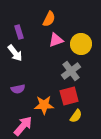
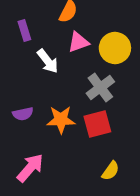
white arrow: (15, 53) -> (48, 61), moved
orange star: (44, 105) -> (61, 120), moved
yellow semicircle: (76, 116) -> (111, 171), moved

